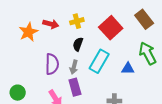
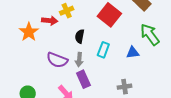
yellow cross: (77, 21) -> (67, 11), moved
cyan rectangle: (99, 61) -> (103, 50), size x0.7
purple semicircle: (52, 64) -> (57, 60), turned 120

